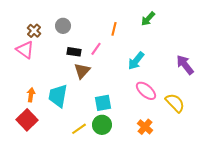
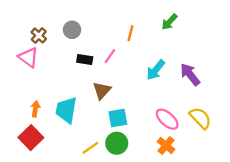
purple arrow: (185, 65) -> (190, 74), moved
brown triangle: (82, 71) -> (102, 91), moved
pink ellipse: (146, 91) -> (167, 119), moved

